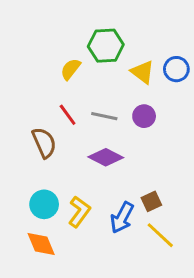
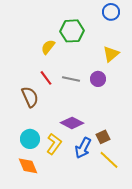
blue circle: (176, 69) -> (111, 12), moved
yellow triangle: (143, 72) -> (111, 54), moved, turned 42
purple diamond: (106, 157) -> (72, 123), moved

